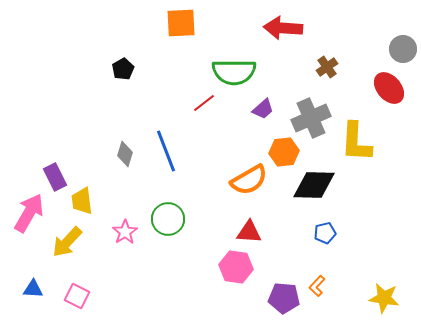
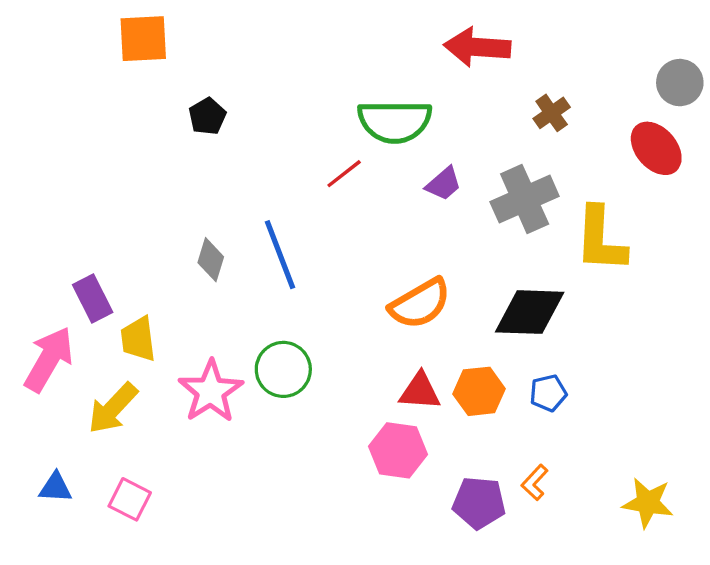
orange square: (181, 23) -> (143, 39), moved
orange hexagon: (284, 152) -> (479, 391), moved
pink star: (125, 232) -> (211, 391), size x1.5

